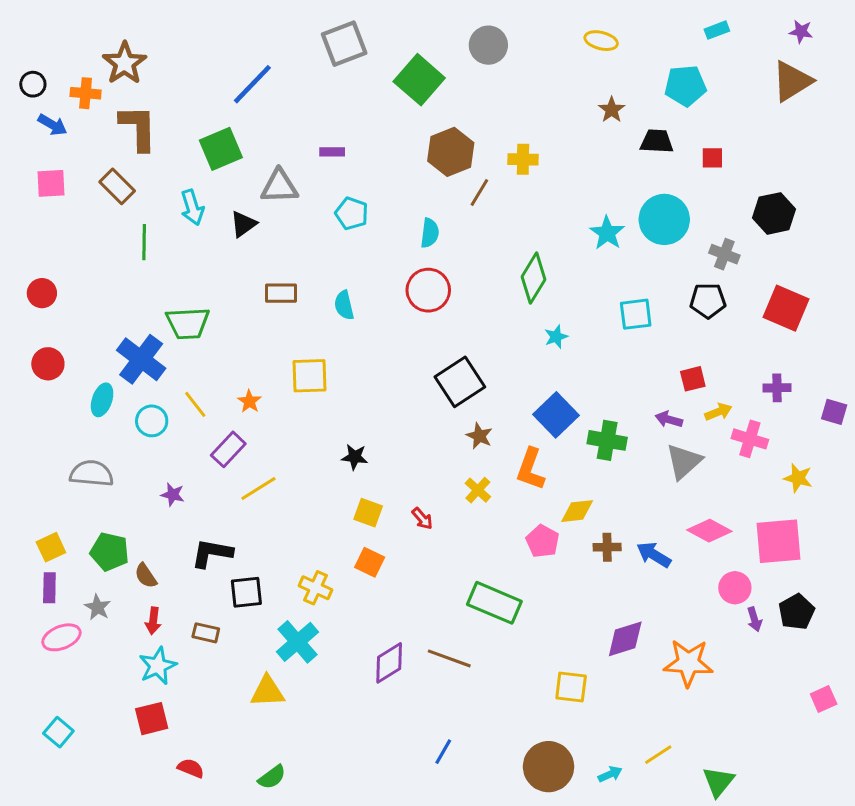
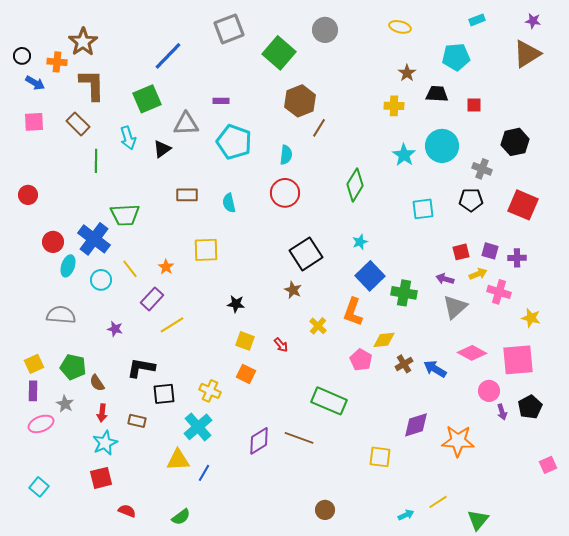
yellow cross: (523, 159) -> (394, 106), moved
cyan pentagon: (352, 213) -> (234, 142), size x1.6
cyan star: (556, 337) -> (360, 242), moved
red circle: (48, 364) -> (53, 242), moved
purple square: (834, 412) -> (490, 251), moved
brown star: (479, 436) -> (293, 290), moved
brown cross: (607, 547) -> (404, 364), turned -30
blue line: (443, 752) -> (204, 473), moved
brown circle: (549, 767) -> (325, 510), moved, size x0.6

